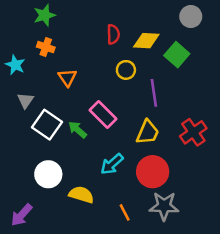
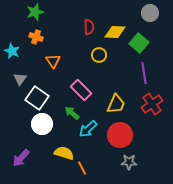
purple line: (154, 93) -> (144, 73), moved
green arrow: (78, 130) -> (72, 113), moved
white circle: (48, 174) -> (42, 124), moved
gray star: (164, 206) -> (129, 162), size x0.7
orange line: (125, 212) -> (82, 168), moved
purple arrow: (22, 215) -> (21, 158), moved

